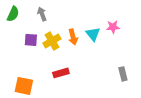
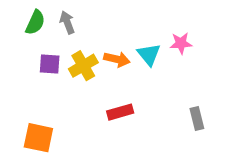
green semicircle: (13, 14) -> (35, 22), moved
orange arrow: (73, 37) -> (117, 59), turned -63
red rectangle: (61, 73) -> (120, 112), moved

